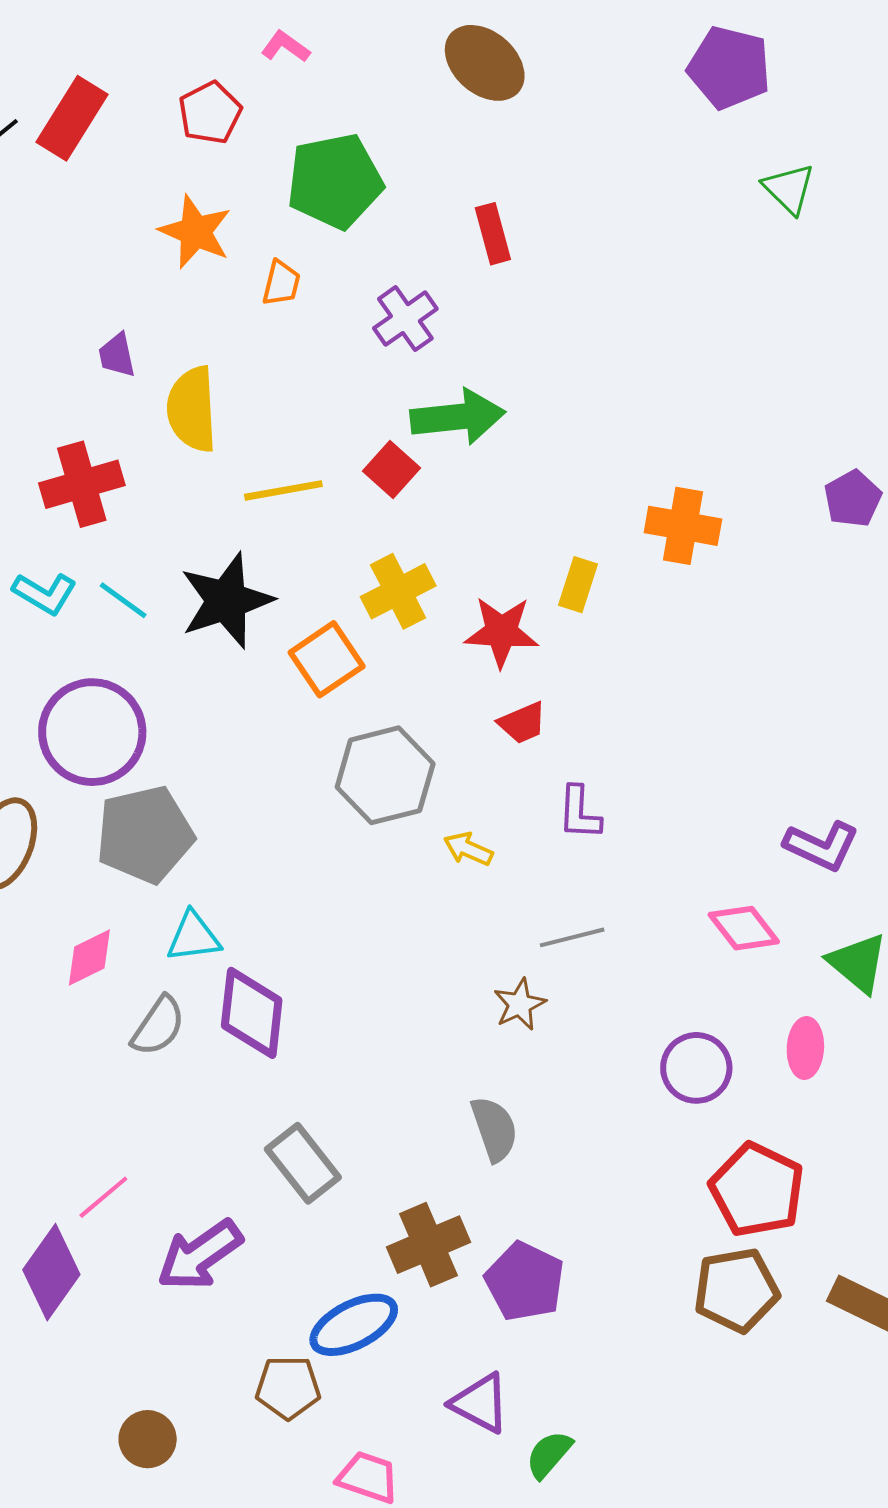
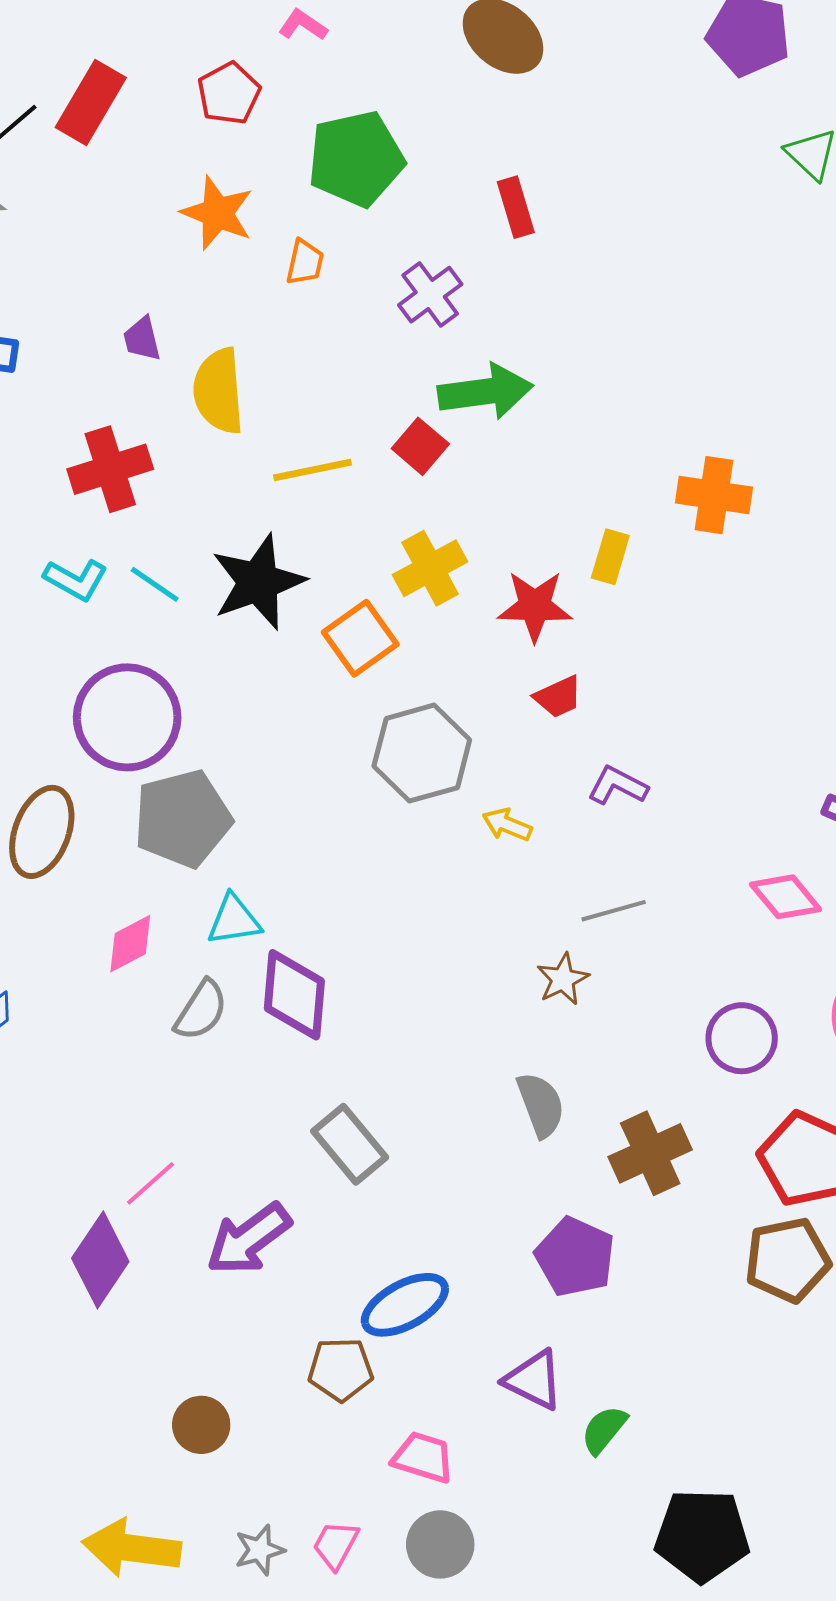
purple L-shape: (579, 813) -> (618, 786), turned 116
brown cross: (428, 1245) -> (650, 1153), moved

